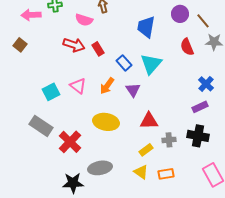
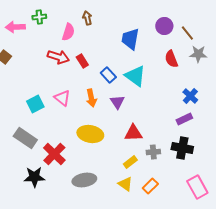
pink semicircle: (84, 20) -> (68, 32), turned -90
cyan triangle: (151, 64) -> (135, 76), turned -35
orange arrow: (107, 86) -> (91, 98), turned -48
orange rectangle: (166, 174) -> (150, 186), turned -35
black star: (73, 183) -> (34, 177), moved

